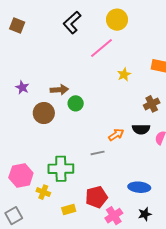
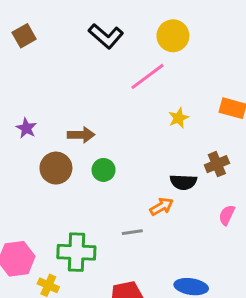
black L-shape: (72, 22) -> (106, 36), turned -100
brown square: (17, 26) -> (24, 36), turned 35
green circle: (76, 103) -> (104, 170), moved
black semicircle: (141, 129) -> (183, 182), moved

